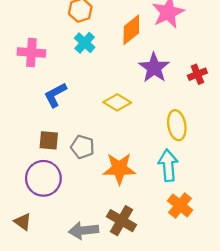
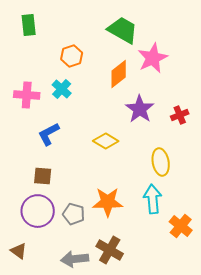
cyan cross: (85, 43) -> (62, 89), moved
gray pentagon: (82, 147) -> (74, 214), moved
orange cross: (180, 205) -> (181, 226), moved

